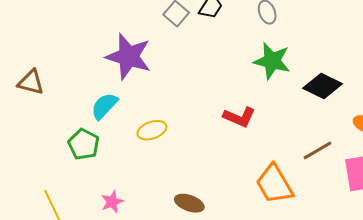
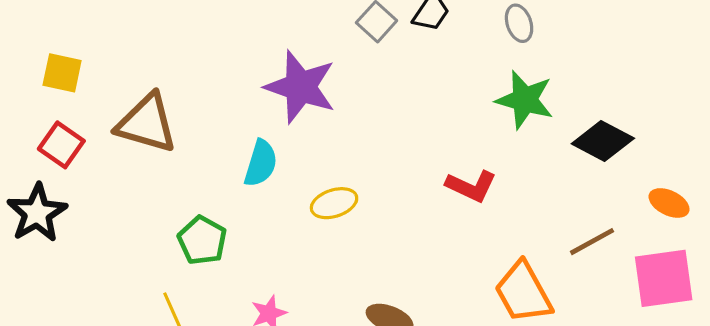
brown triangle: (31, 82) -> (147, 123), size x1.5
cyan semicircle: (104, 106) -> (261, 163), turned 152
green pentagon: (84, 144) -> (202, 240), moved

